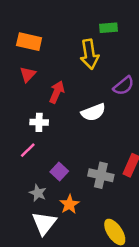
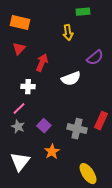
yellow arrow: (90, 54) -> (68, 33), size x0.7
gray star: (38, 193) -> (18, 127), moved
white triangle: (44, 223) -> (20, 162), moved

